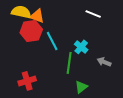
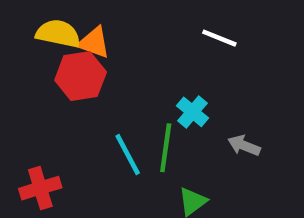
cyan line: (52, 41) -> (128, 154), moved
red cross: (27, 81) -> (40, 188), moved

